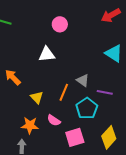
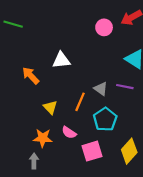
pink circle: (60, 24) -> (104, 27), moved
orange arrow: (13, 77) -> (31, 76), moved
purple line: (105, 92) -> (125, 87), moved

